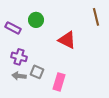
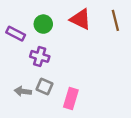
red triangle: (67, 40) -> (81, 19), moved
purple cross: (19, 57) -> (40, 56), moved

